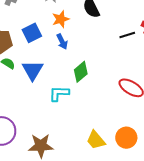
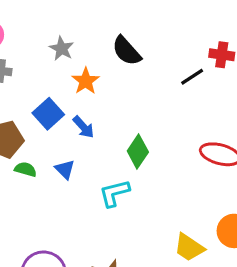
blue arrow: (62, 41) -> (83, 127), moved
blue triangle: (33, 70) -> (65, 169), size x0.6

